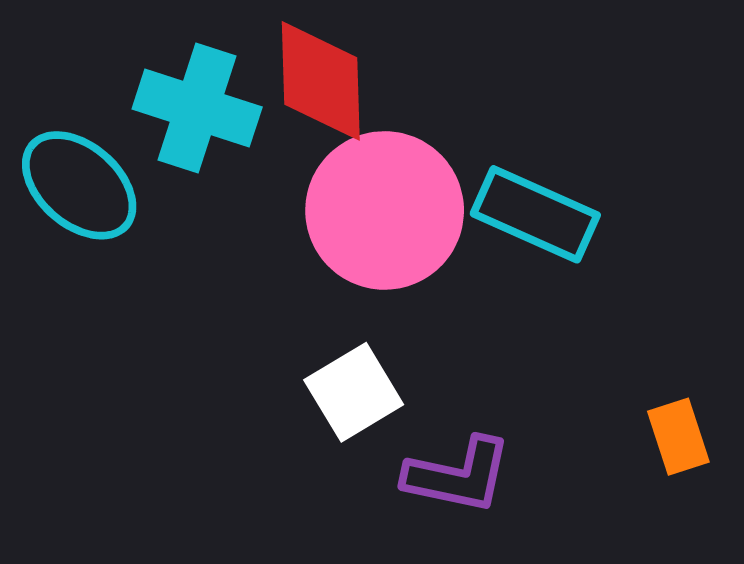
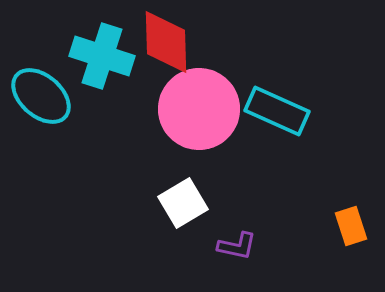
purple L-shape: (458, 475) -> (237, 246), size x0.7

